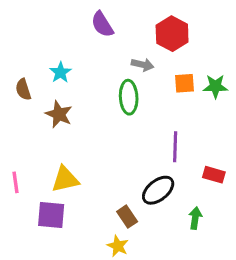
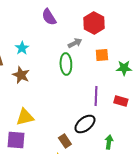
gray arrow: (143, 65) -> (75, 43), turned -40
green star: (215, 86) -> (124, 68), moved
red rectangle: (214, 175) -> (121, 101), moved

